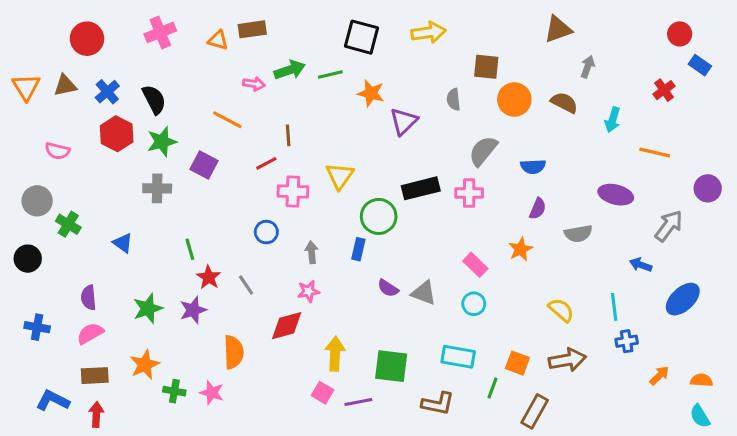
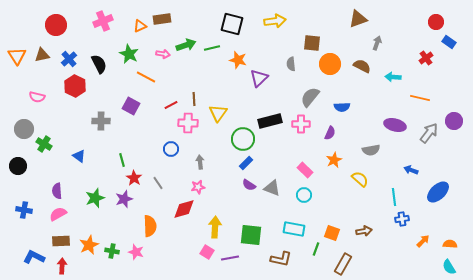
orange triangle: (218, 40) -> (140, 26), turned -40
cyan arrow: (613, 120) -> (393, 77), turned 77
brown line: (288, 135) -> (194, 99), moved
green star: (162, 142) -> (129, 54), moved, turned -30
purple semicircle: (538, 209) -> (330, 133), moved
gray arrow: (669, 226) -> (429, 133), moved
blue rectangle: (358, 249) -> (246, 163), moved, turned 32
yellow semicircle: (561, 310) -> (360, 179), moved
brown arrow: (567, 360) -> (364, 231), size x0.7
orange star: (145, 365) -> (89, 245), moved

